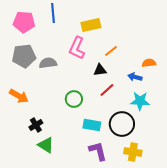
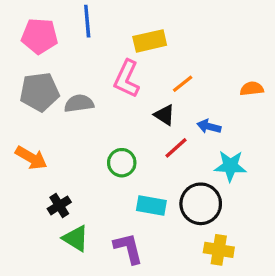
orange semicircle: (149, 63) -> (252, 89), moved
black triangle: (100, 70) -> (165, 115), turned 40
blue arrow: (135, 77) -> (209, 126), moved
purple L-shape: (98, 151) -> (128, 248), moved

